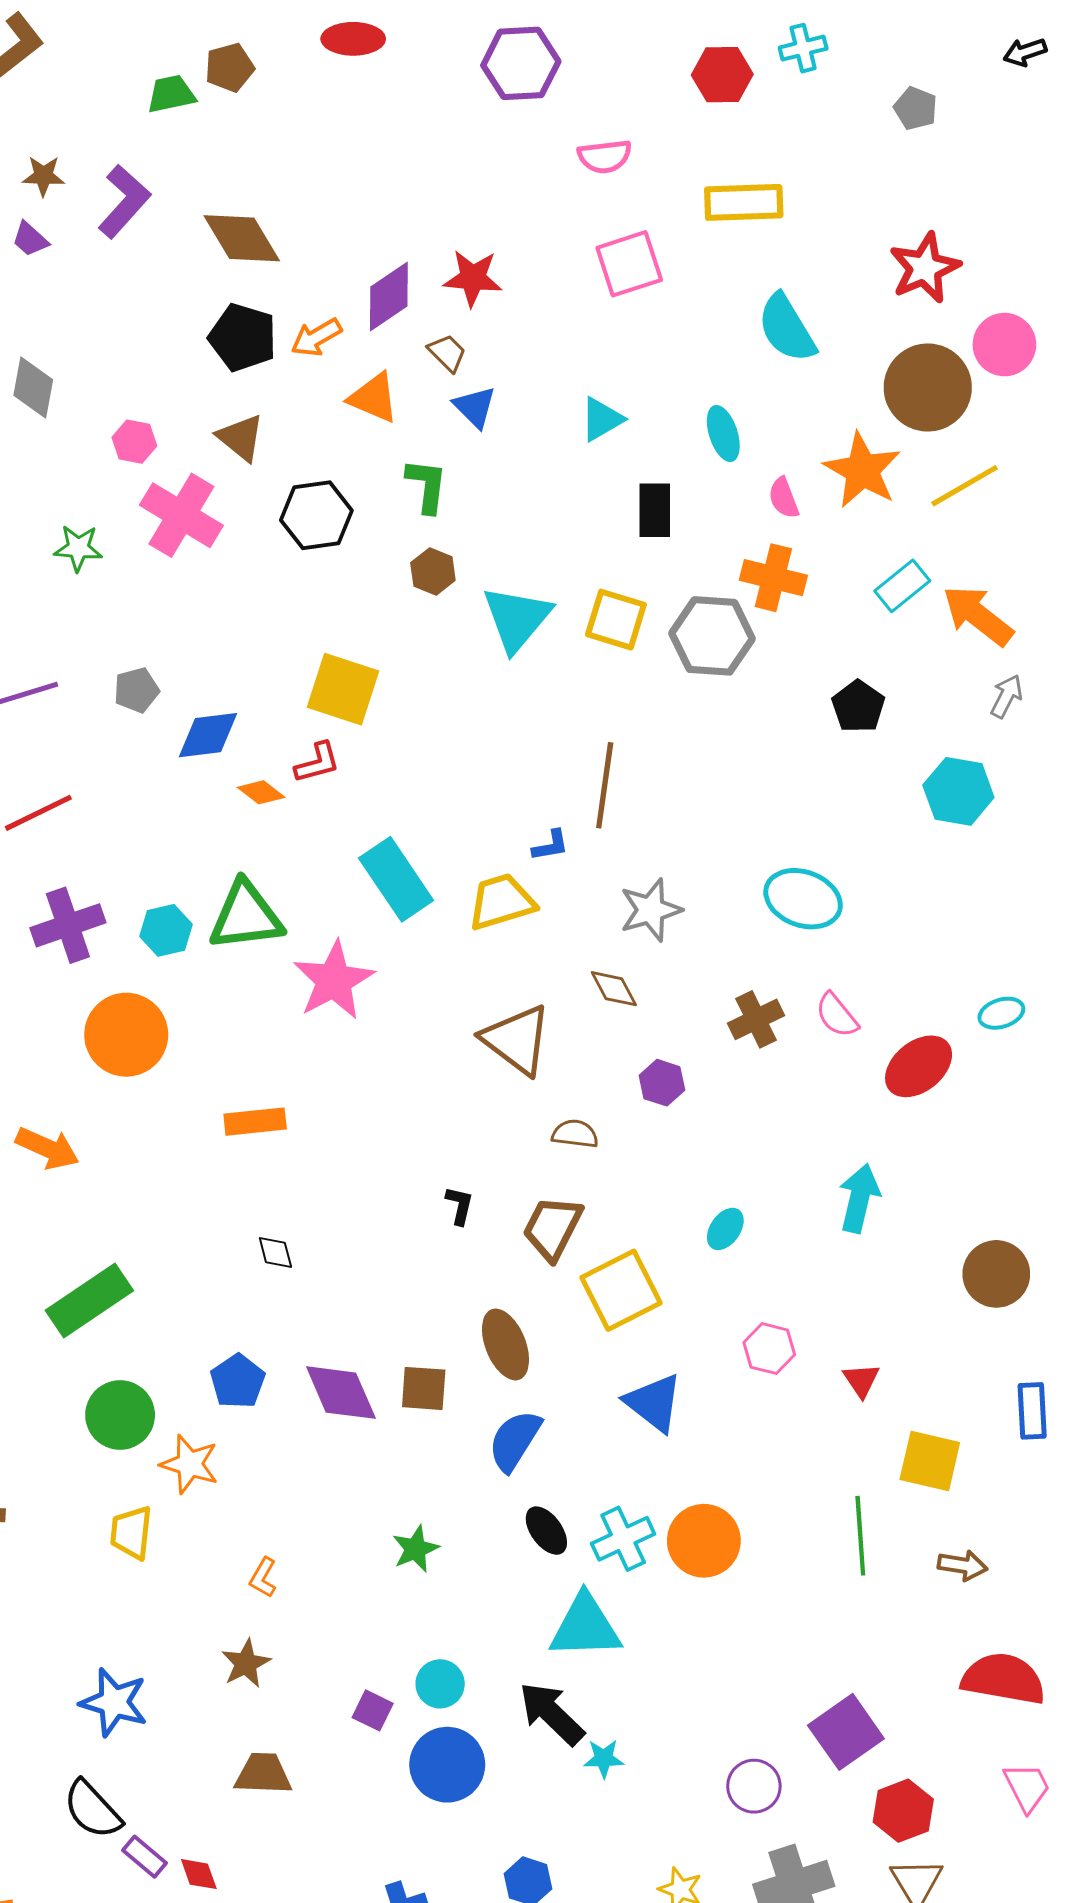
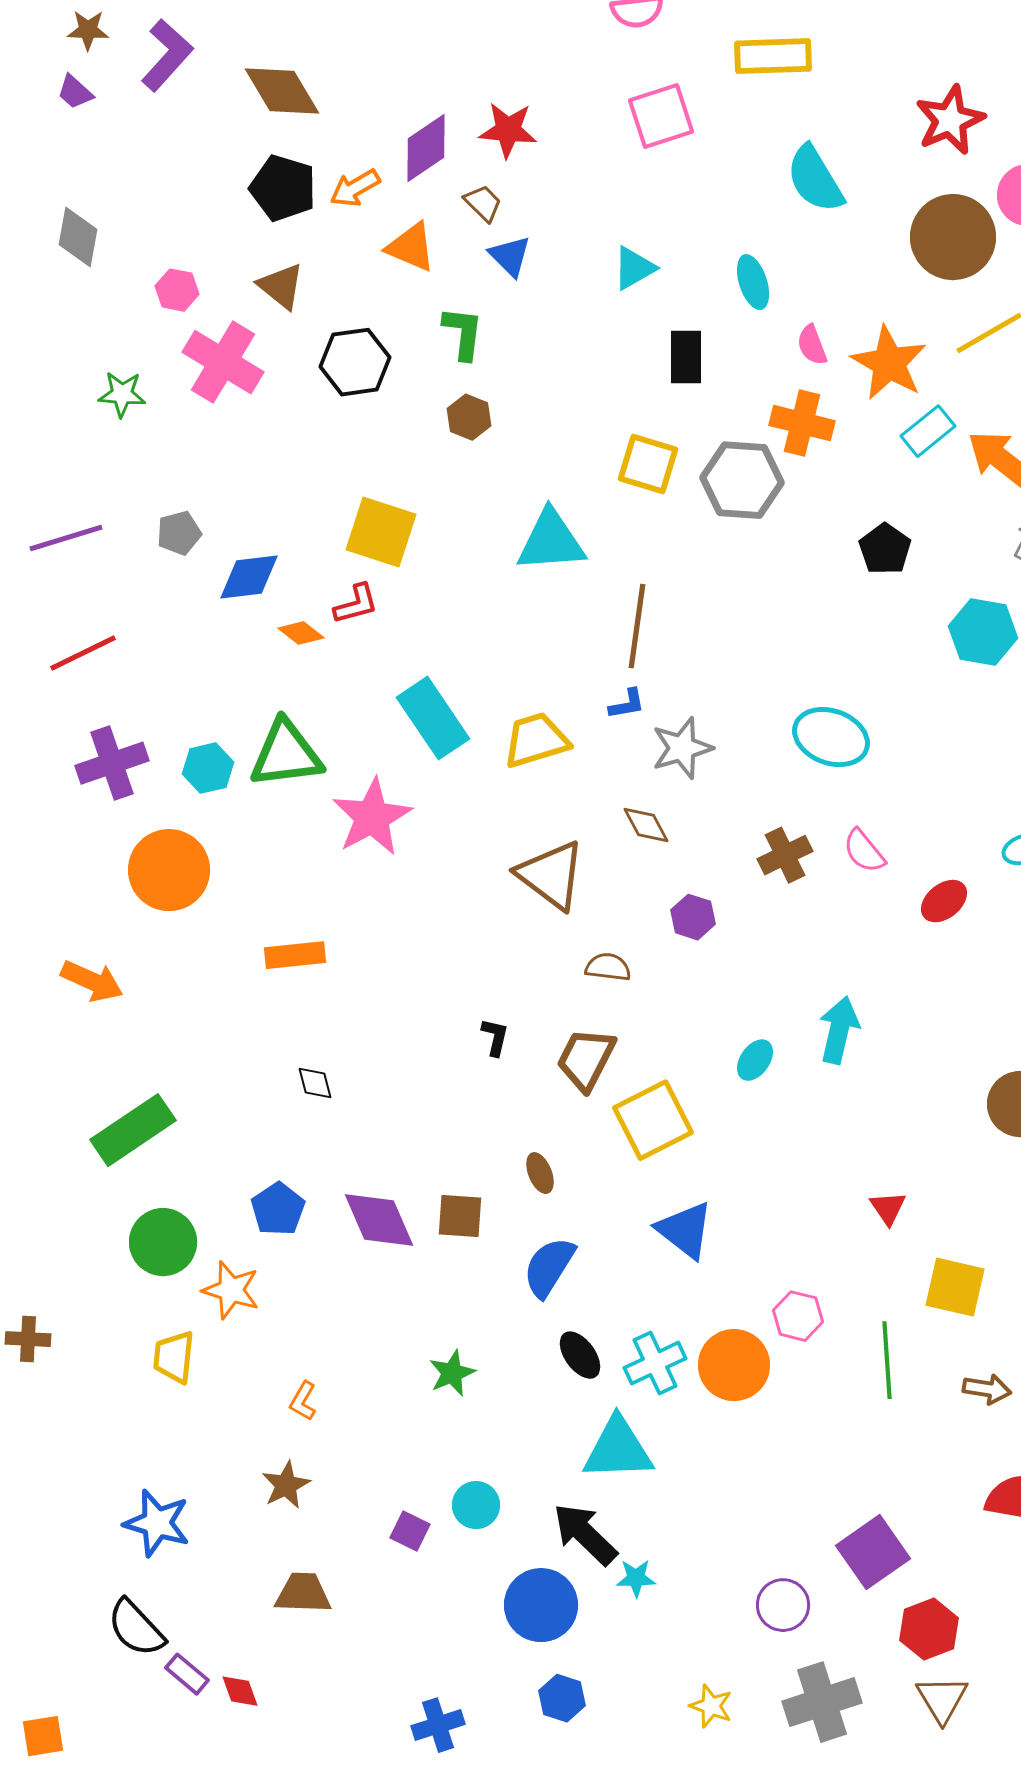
orange star: (862, 470) -> (889, 363), moved
cyan triangle: (517, 619) -> (551, 541), moved, turned 46
blue L-shape: (550, 846) -> (627, 704), moved
red ellipse: (919, 1066) -> (944, 901), size x0.7
cyan arrow: (859, 1198) -> (839, 1030), moved
brown ellipse: (506, 1344) -> (540, 1173), size x0.6
pink hexagon: (769, 1349) -> (798, 1316), moved
blue circle: (447, 1765) -> (541, 1605), moved

